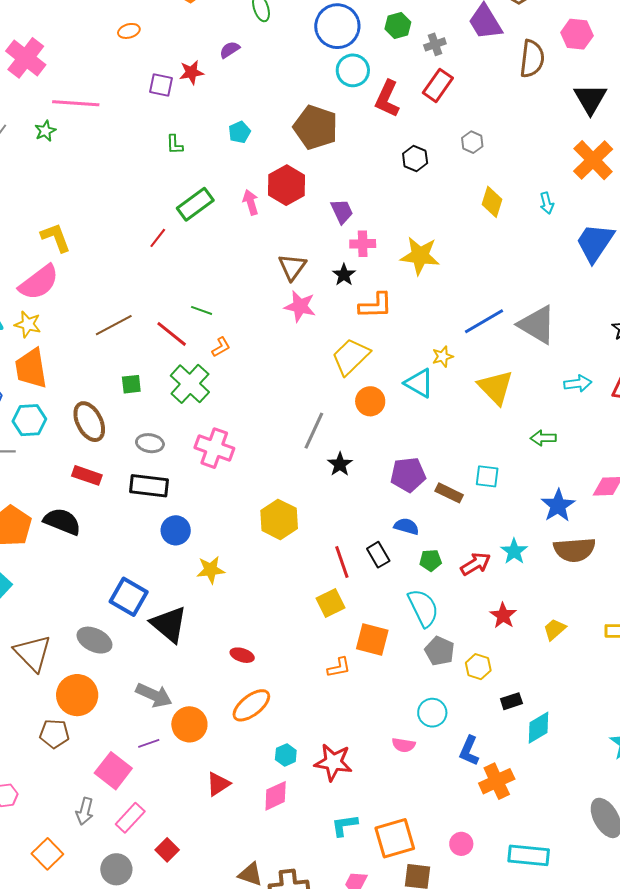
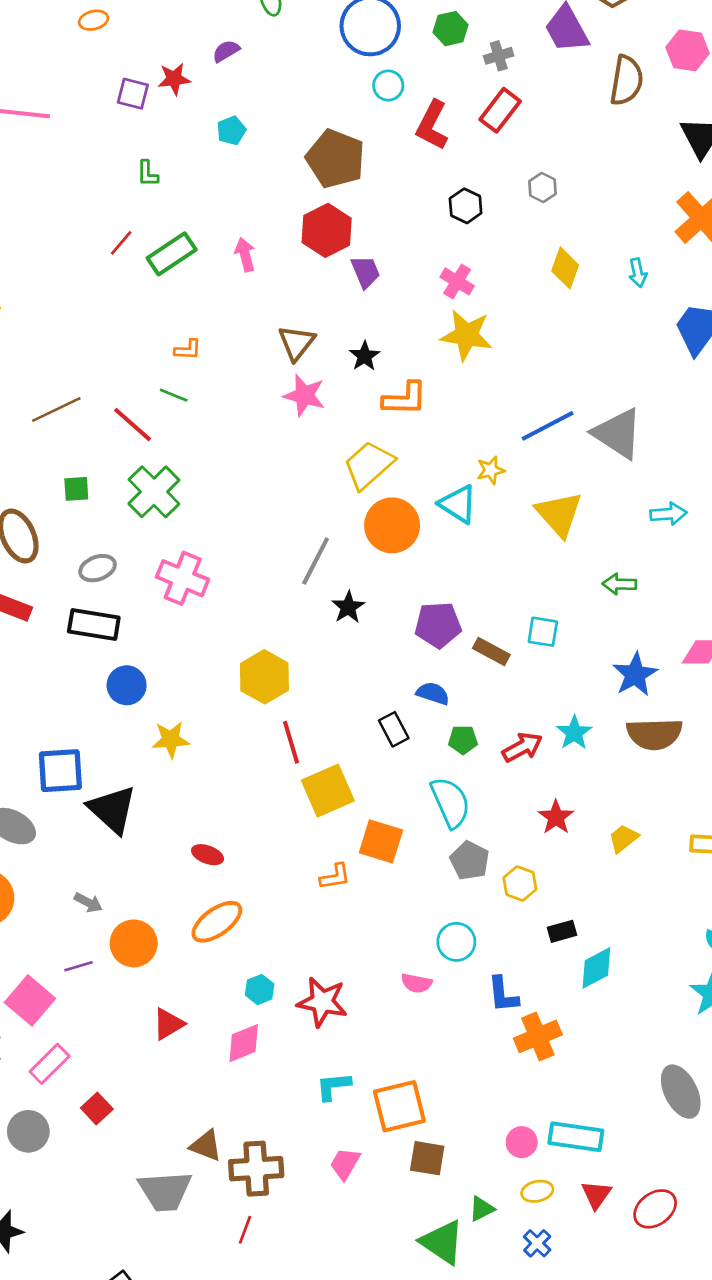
cyan circle: (353, 70) -> (388, 86), size x0.7
cyan pentagon: (240, 132) -> (231, 131), moved
red hexagon: (287, 185) -> (327, 230), moved
red line: (158, 238) -> (121, 243), moved
pink cross: (363, 244) -> (457, 281), moved, turned 30
orange L-shape: (221, 347) -> (188, 350), moved, turned 30
orange circle: (370, 401) -> (392, 525), size x1.4
gray ellipse: (150, 443) -> (98, 568), turned -32
red line: (342, 562) -> (291, 742), moved
blue square: (129, 597) -> (60, 771), turned -36
yellow square: (331, 603) -> (328, 791), size x1.4
gray arrow: (154, 695) -> (88, 903), size x0.6
blue L-shape: (469, 751) -> (503, 995), turned -32
pink circle: (461, 844) -> (522, 1142), moved

